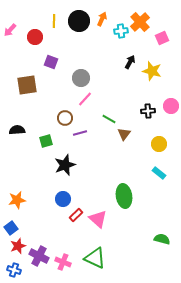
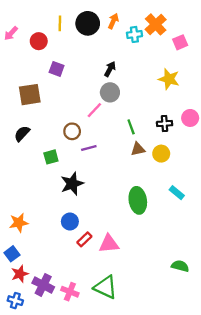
black arrow: (130, 62) -> (110, 69), moved
gray circle: (81, 78) -> (110, 92), moved
green line: (109, 119) -> (131, 127), moved, turned 40
black semicircle: (17, 130) -> (22, 134), moved, turned -42
brown triangle: (124, 134) -> (138, 149), turned 40
yellow circle: (159, 144) -> (161, 154), moved
green ellipse: (124, 196) -> (138, 200), moved
pink triangle: (98, 219) -> (109, 244), turned -48

